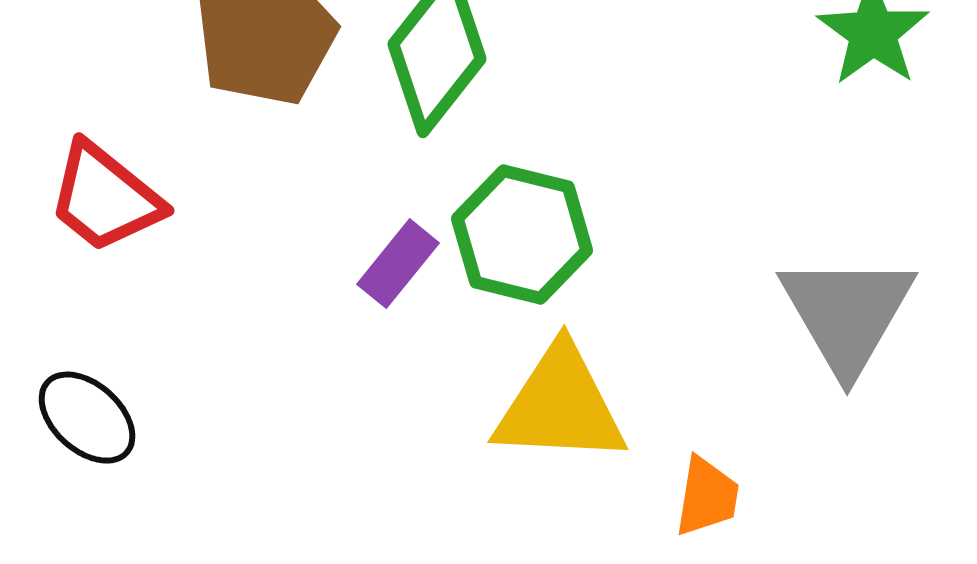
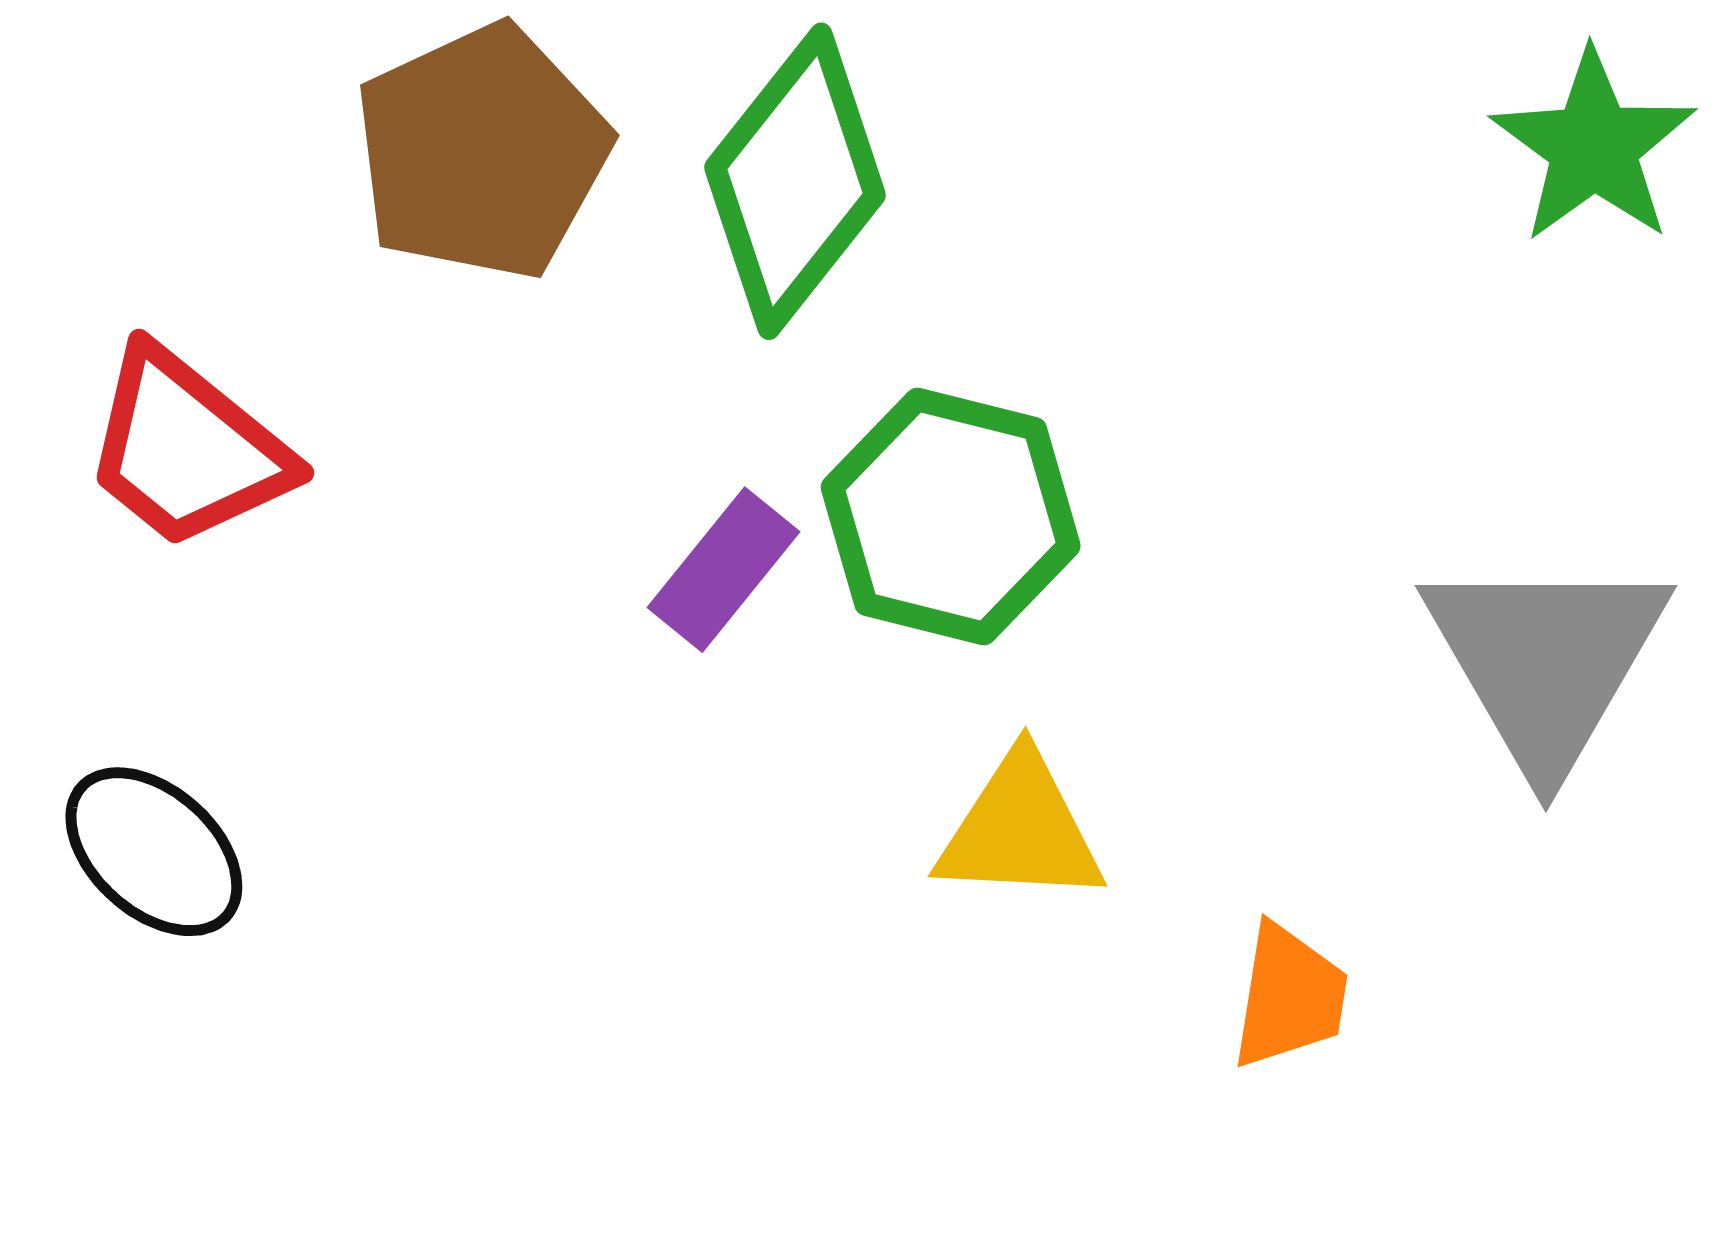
yellow triangle: (560, 406) -> (1020, 830), size x0.7

